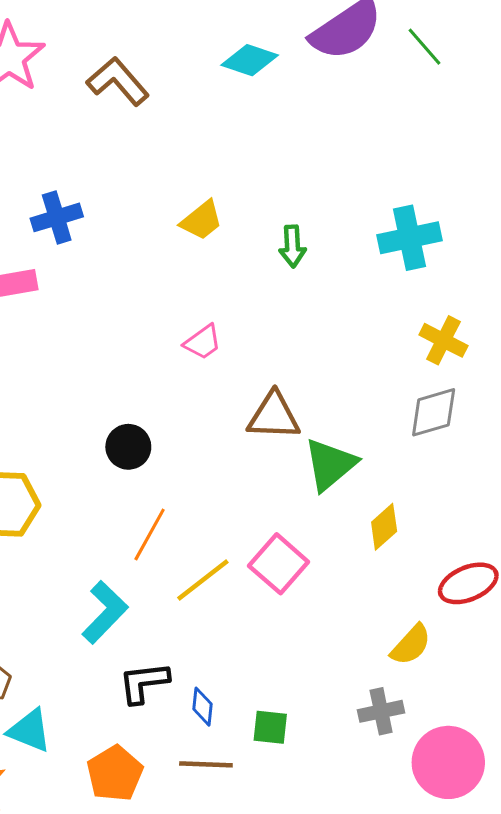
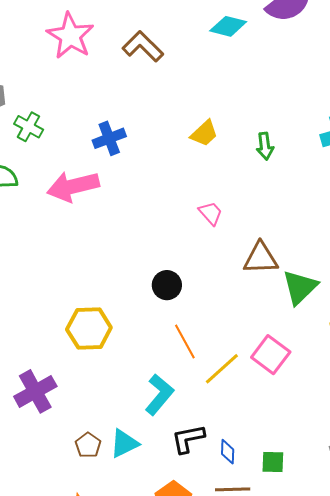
pink trapezoid: (203, 342) -> (211, 213), turned -92
orange line: (150, 535) -> (185, 342), turned -54
cyan triangle: (30, 731) -> (124, 443), moved, turned -44

